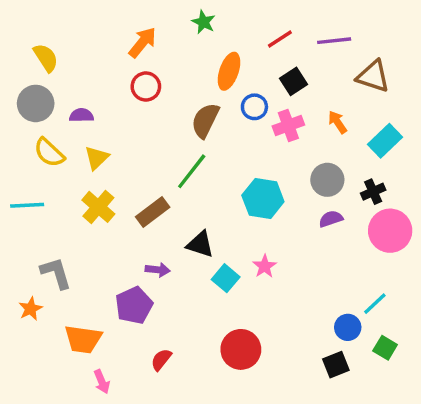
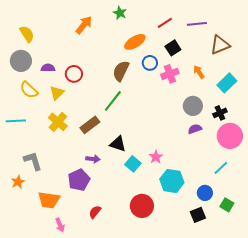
orange ellipse: (229, 71) -> (135, 42), turned 40
brown triangle: (373, 76) -> (220, 45), turned -40
red circle: (146, 87) -> (74, 74), moved
cyan hexagon: (263, 198) -> (172, 181), moved
cyan line: (375, 304) -> (221, 168), moved

